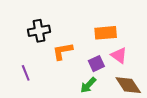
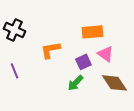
black cross: (39, 31) -> (14, 30), moved, turned 35

